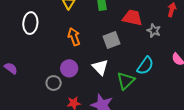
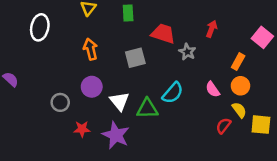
white triangle: (100, 67) -> (119, 101), moved
purple circle: (69, 68) -> (92, 87), moved
green triangle: (126, 81) -> (147, 109), turned 36

